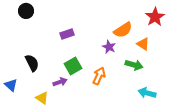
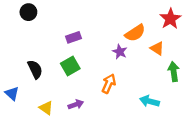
green arrow: (134, 65) -> (174, 71), moved, turned -114
green square: (73, 66) -> (70, 66), moved
purple arrow: (60, 82) -> (76, 104), moved
cyan arrow: (147, 93) -> (149, 101), moved

